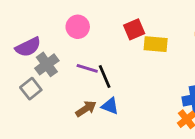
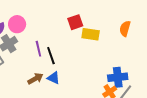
pink circle: (78, 27) -> (17, 24), moved
purple line: (87, 68) -> (38, 49), turned 56

